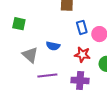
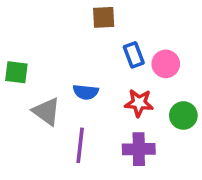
green square: (19, 24) -> (16, 72), moved
purple line: (47, 75) -> (80, 145), turned -72

